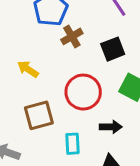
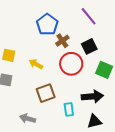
red circle: (83, 92) -> (71, 64), moved
black arrow: (111, 127) -> (92, 96), size x1.5

